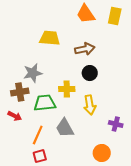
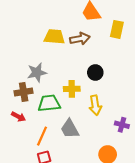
yellow rectangle: (115, 16) -> (117, 29), moved
brown arrow: (85, 49) -> (80, 39), moved

